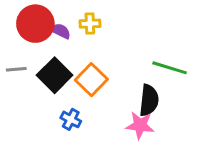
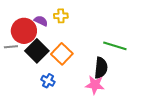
red circle: (35, 24) -> (24, 31), moved

